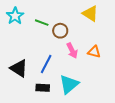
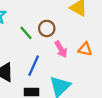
green line: (42, 23) -> (26, 33), moved, turned 32

